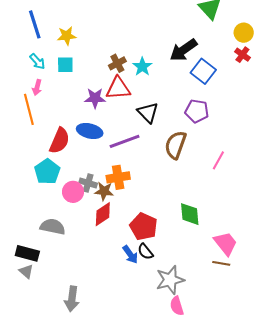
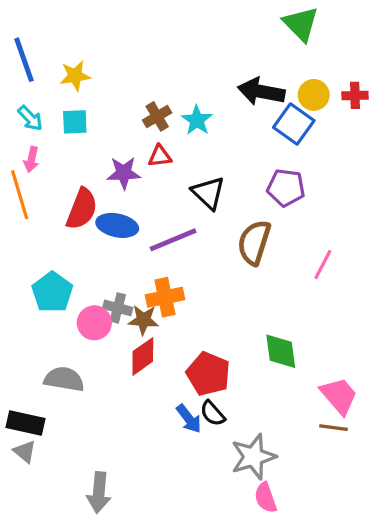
yellow circle: (244, 33) -> (314, 95), moved
black arrow: (183, 50) -> (261, 92), turned 48
red cross: (242, 55) -> (355, 95), turned -35
red triangle: (118, 88) -> (160, 156), size x0.6
red semicircle: (60, 141) -> (82, 209), moved

